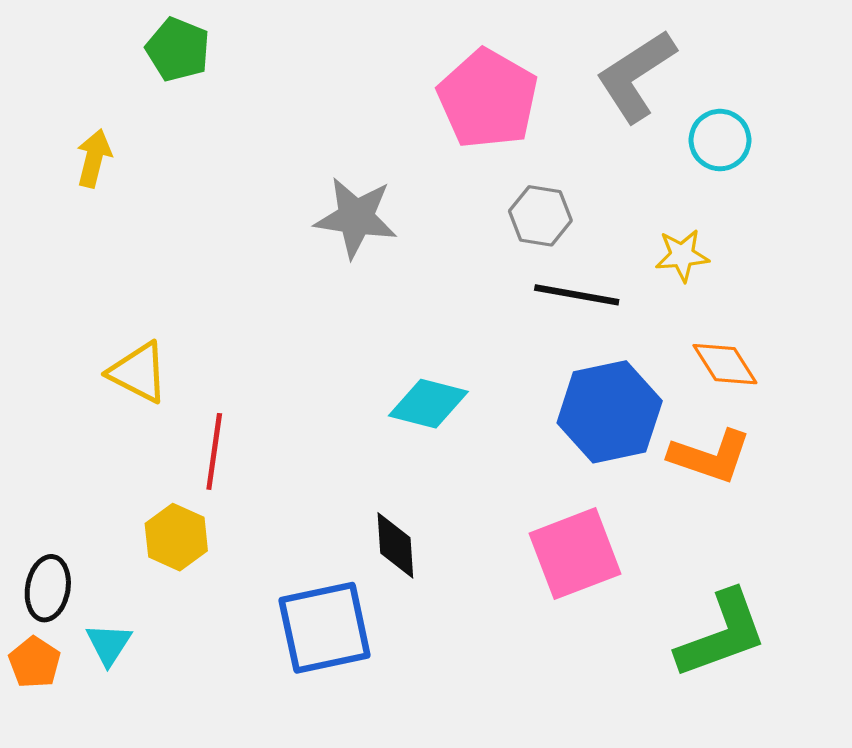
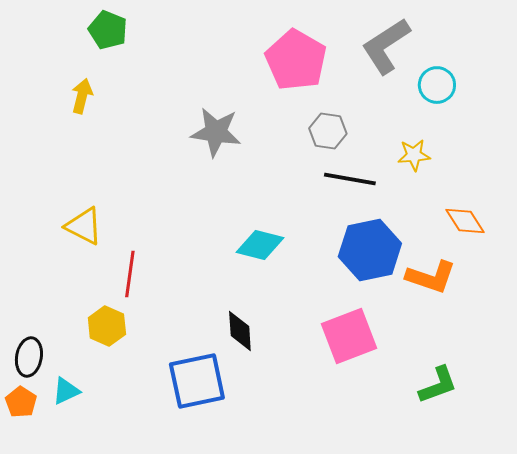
yellow arrow: (94, 158) -> (82, 96), moved
orange diamond: (725, 364) -> (465, 221), moved
green L-shape: (722, 634) -> (438, 385), size x0.7
cyan triangle: (109, 644) -> (66, 391), turned 32

